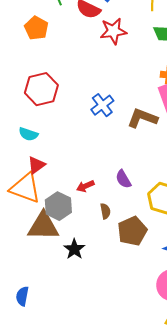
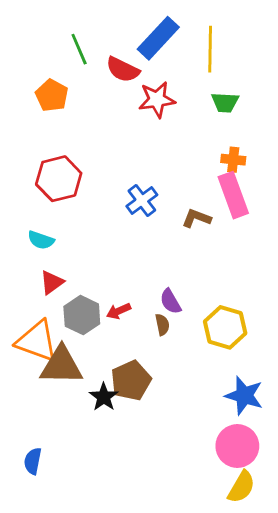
brown L-shape: (142, 118) -> (196, 218), size x0.7
orange triangle: (25, 188) -> (37, 341), moved
gray hexagon: (58, 206) -> (82, 315), moved
brown semicircle: (105, 211) -> (162, 325), moved
brown pentagon: (132, 231) -> (131, 381), moved

